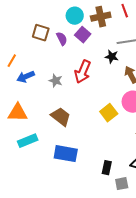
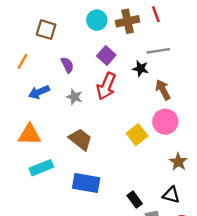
brown square: (41, 33) -> (46, 30), moved
purple square: (83, 35) -> (106, 55), moved
purple semicircle: (62, 39) -> (67, 65), moved
orange line: (12, 61) -> (22, 61), moved
black rectangle: (107, 168) -> (135, 200), turned -48

